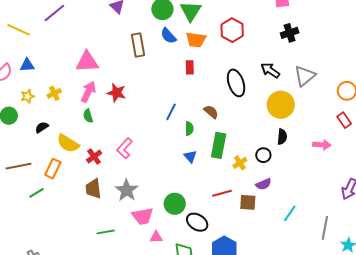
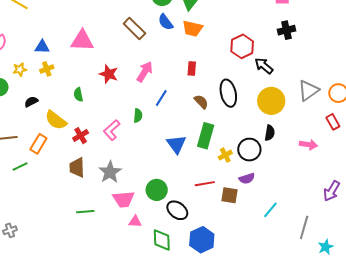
red hexagon: (232, 30) -> (242, 46), moved
brown rectangle: (138, 45) -> (134, 28), turned -40
blue triangle: (27, 65) -> (42, 47), moved
red rectangle: (190, 67) -> (192, 68), moved
gray triangle: (305, 76) -> (308, 91), moved
black ellipse: (236, 83) -> (228, 93), moved
pink arrow: (88, 92) -> (145, 72), moved
green semicircle: (189, 128) -> (138, 116), moved
black circle: (263, 155) -> (249, 150), size x1.5
blue triangle: (190, 156) -> (176, 144), size x1.5

